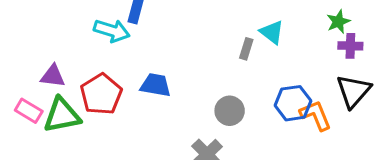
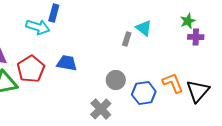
black triangle: (353, 91) -> (198, 91), moved
blue hexagon: (293, 103) -> (144, 93), moved

